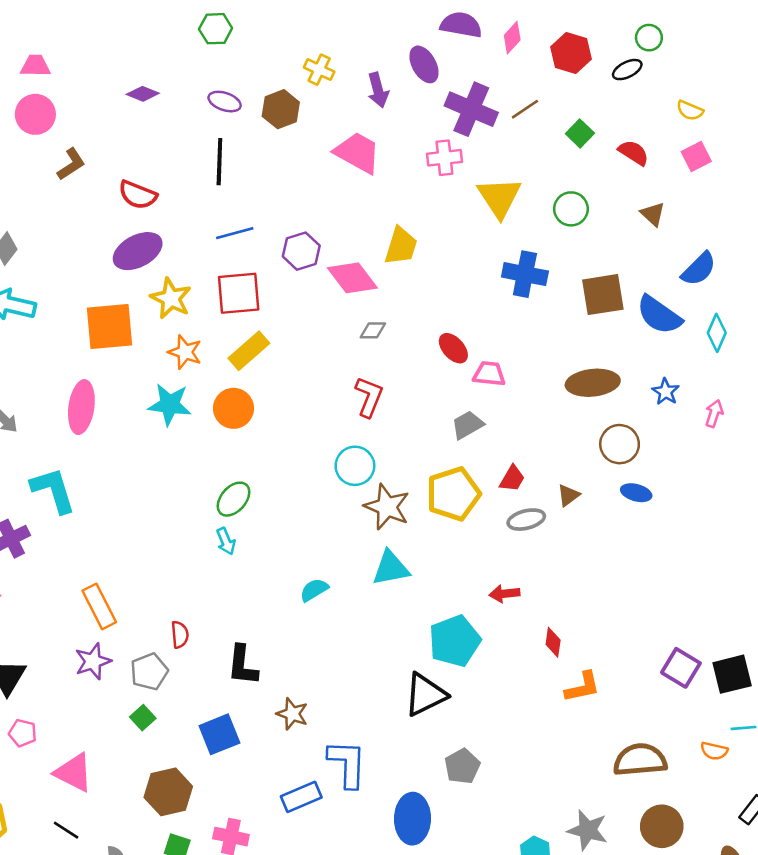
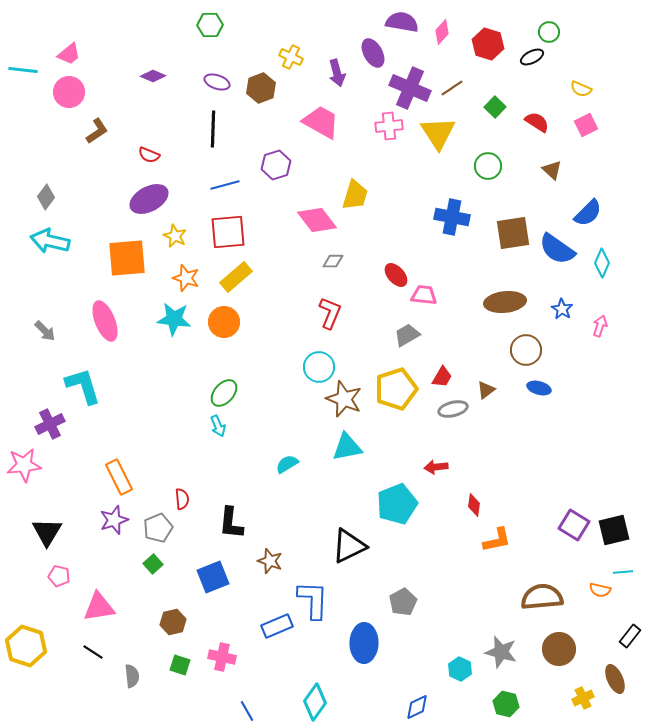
pink trapezoid: (35, 66) -> (69, 54), turned 140
red semicircle: (138, 195) -> (149, 155), size x0.7
yellow triangle: (499, 197) -> (438, 133), moved
purple hexagon: (301, 251) -> (276, 165), moved
yellow star: (171, 298) -> (175, 236), size x0.7
pink ellipse: (81, 407) -> (105, 321), turned -30
black triangle: (425, 695) -> (349, 546), moved
pink triangle: (74, 773) -> (99, 607), turned -36
brown hexagon: (168, 792) -> (173, 622), size x0.7

